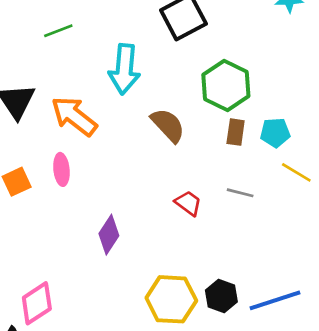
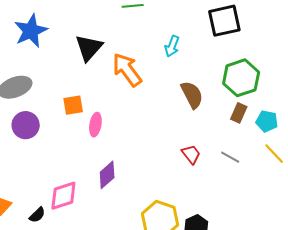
cyan arrow: (124, 69) -> (172, 46), size x0.6
pink ellipse: (61, 169) -> (95, 125), moved
purple diamond: (109, 235) -> (107, 175), moved

